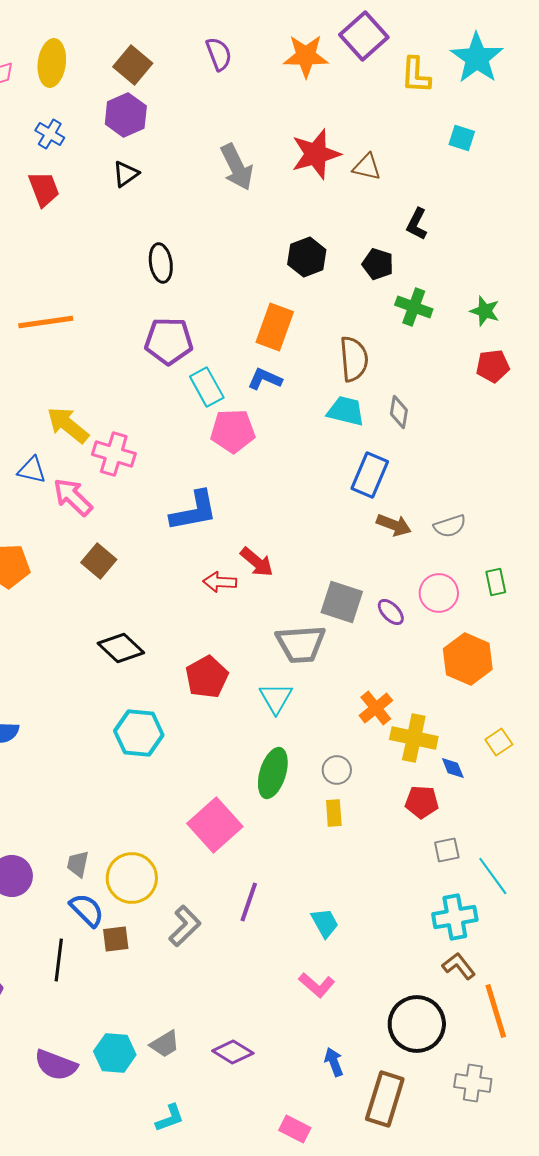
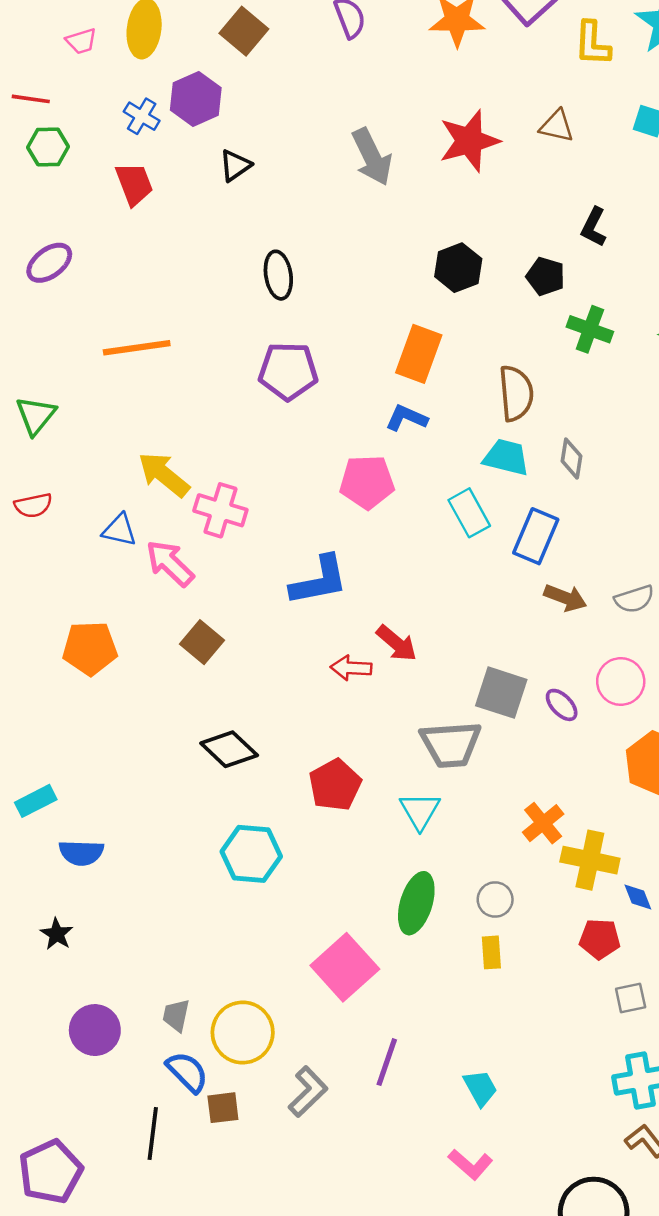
purple hexagon: (126, 115) -> (196, 99), moved
brown triangle: (367, 167) -> (557, 126), moved
cyan rectangle: (207, 387) -> (469, 513), moved

